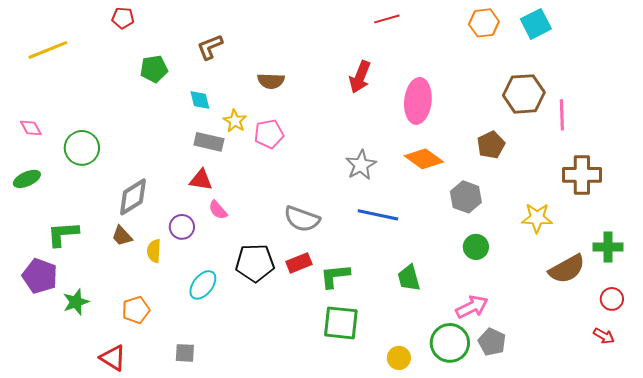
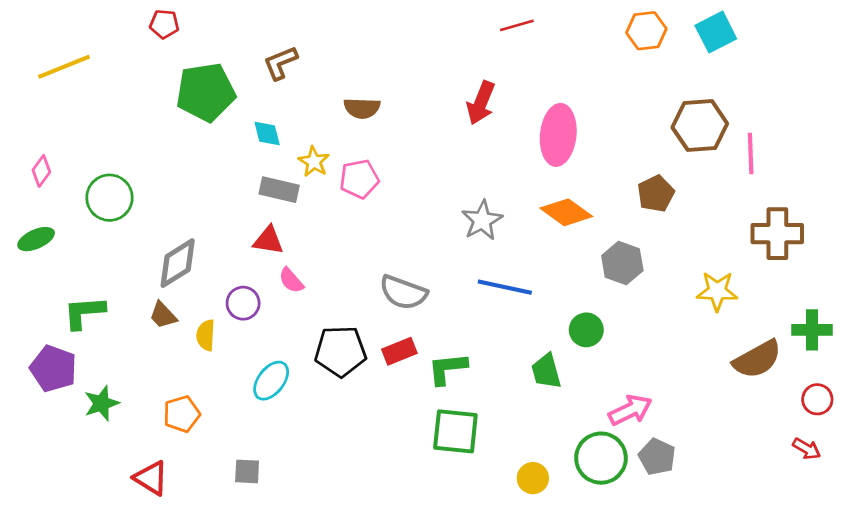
green pentagon: (154, 69) -> (206, 92), size x1.6
pink diamond: (31, 128) -> (41, 171), turned 65
green circle: (476, 247) -> (586, 330), moved

